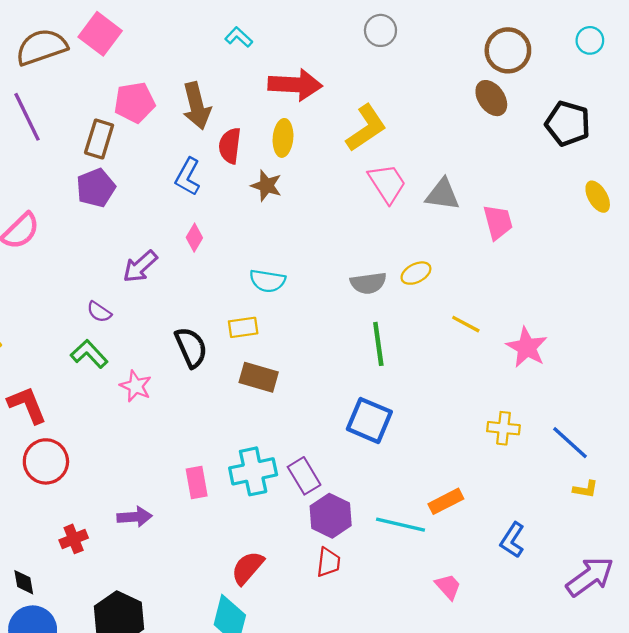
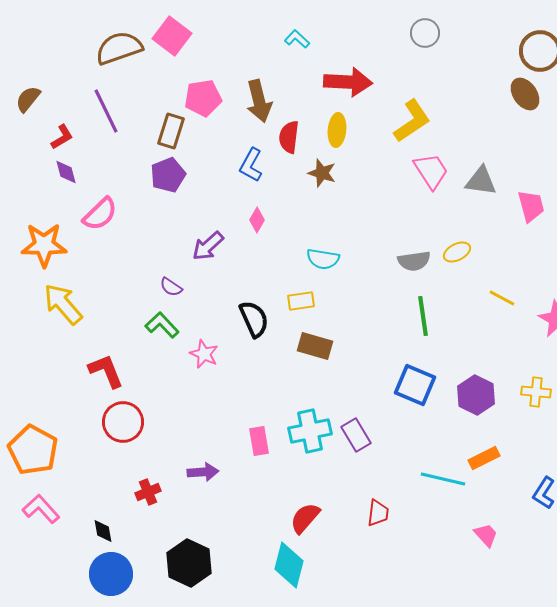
purple hexagon: (331, 516) -> (476, 395), moved

